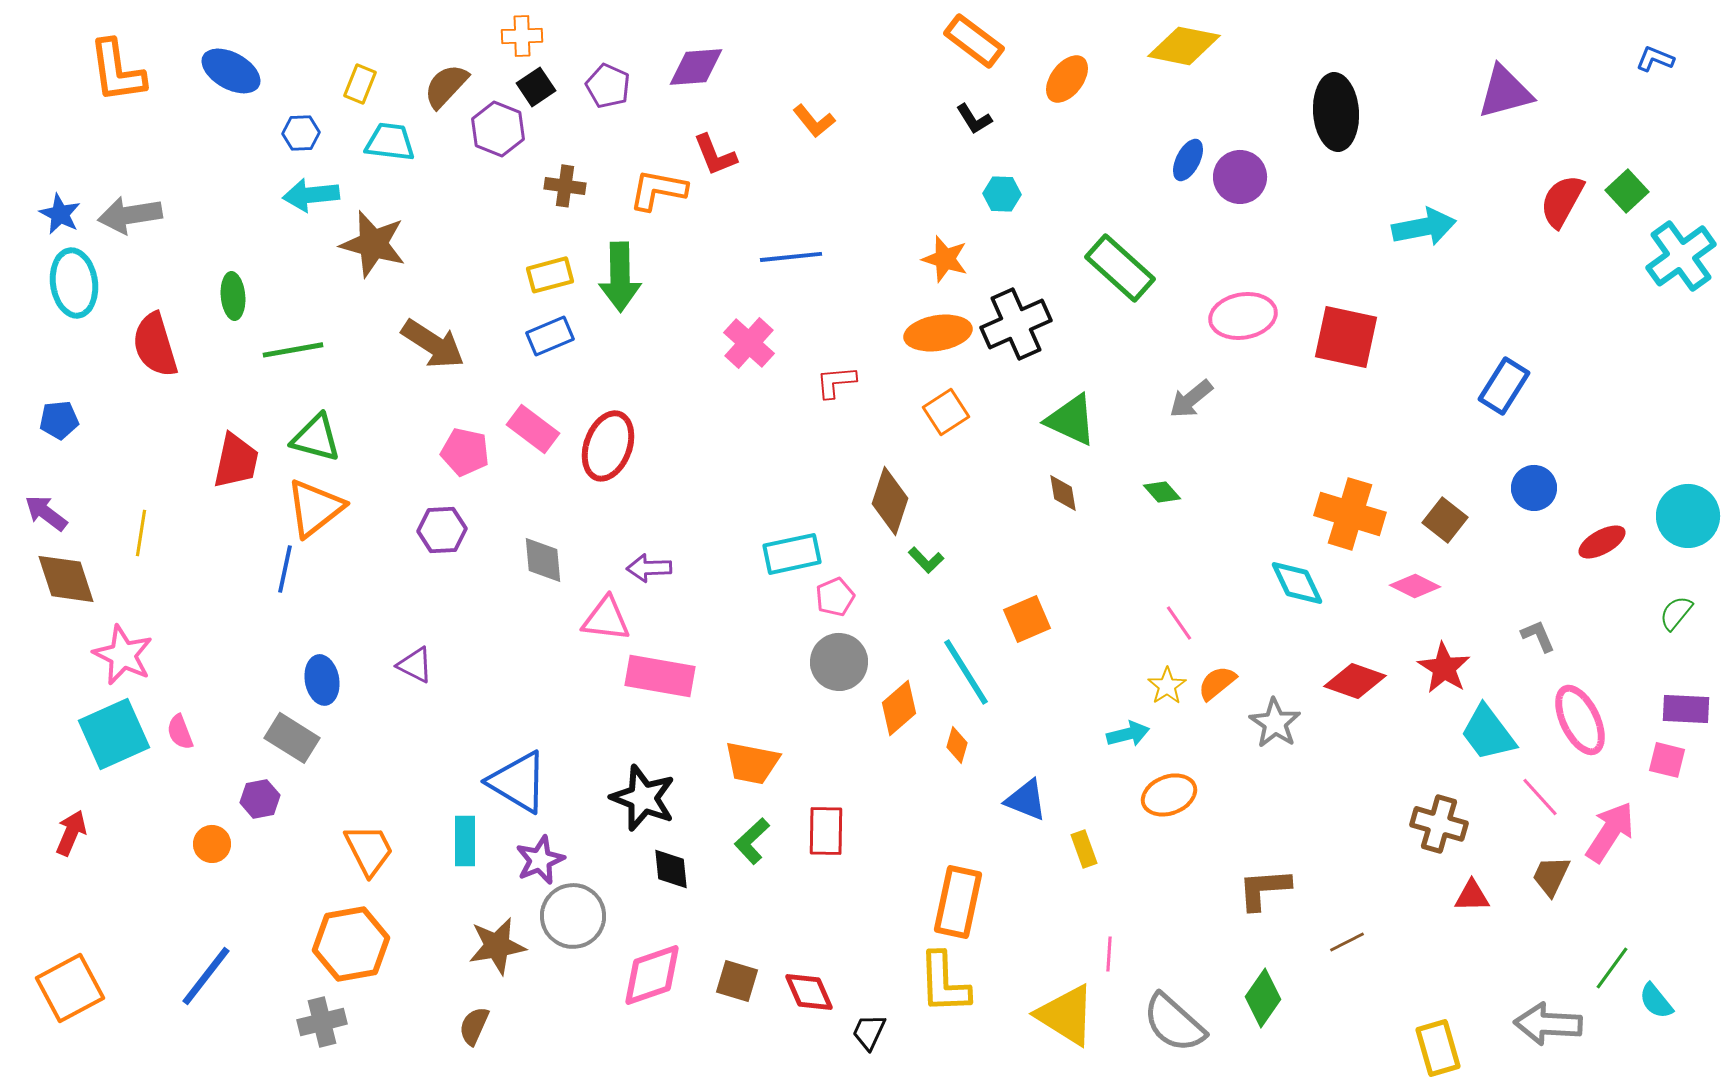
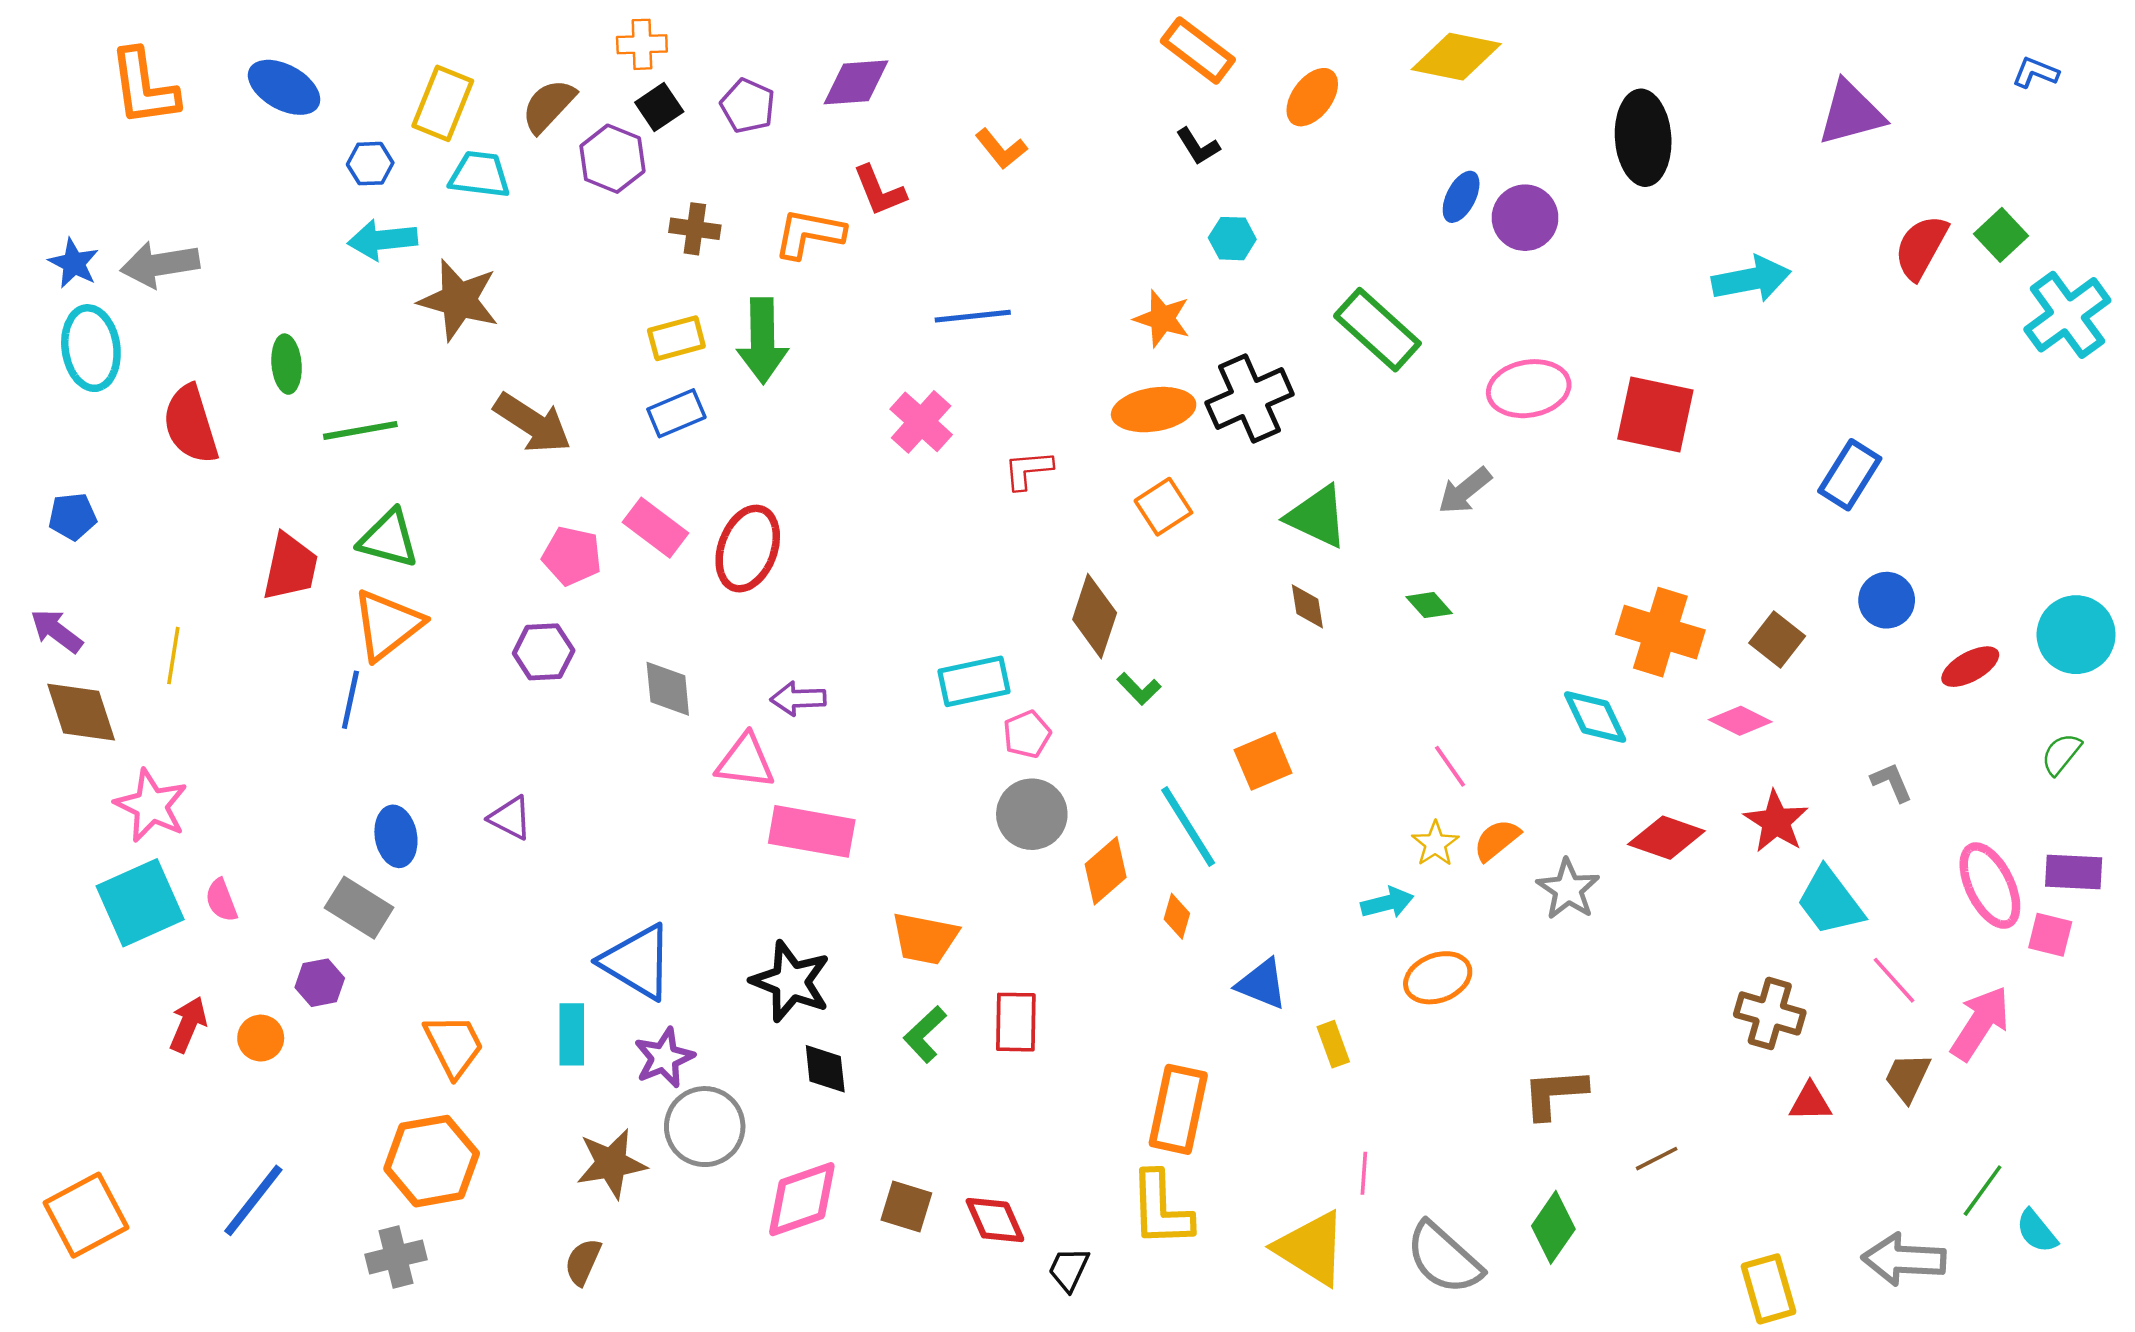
yellow rectangle: (360, 84) -> (443, 103), size x1.5
pink ellipse: (1580, 720) -> (1990, 886), moved
red arrow: (71, 833) -> (188, 1025), moved

